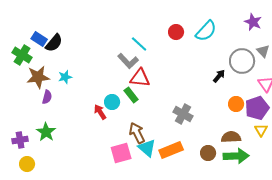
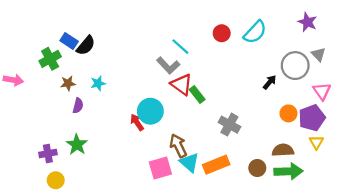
green cross: (22, 55) -> (50, 59), turned 30
brown star: (38, 77) -> (68, 83), size x0.6
red triangle: (140, 78) -> (182, 84), turned 30
green rectangle: (131, 95) -> (197, 94), moved
cyan circle: (112, 102) -> (150, 111), size x1.5

